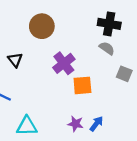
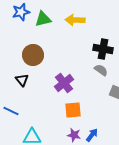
brown circle: (42, 26) -> (33, 55), moved
orange square: (82, 85) -> (73, 110), moved

